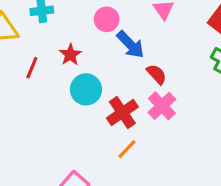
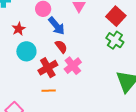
red semicircle: (157, 74) -> (61, 47), moved
orange line: (127, 149) -> (49, 91), turned 40

